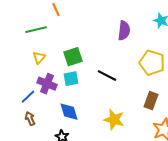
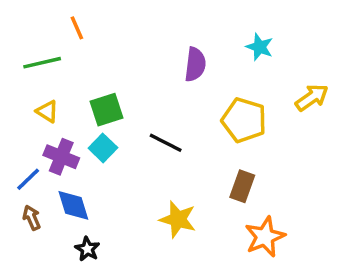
yellow triangle: (39, 58) -> (47, 111), turned -40
cyan square: (71, 79) -> (103, 148), turned -35
blue diamond: (69, 112) -> (73, 205), moved

